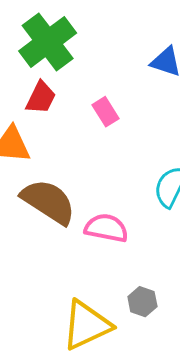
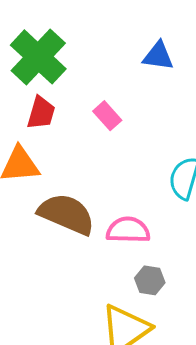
gray hexagon: (142, 302) -> (150, 280), moved

